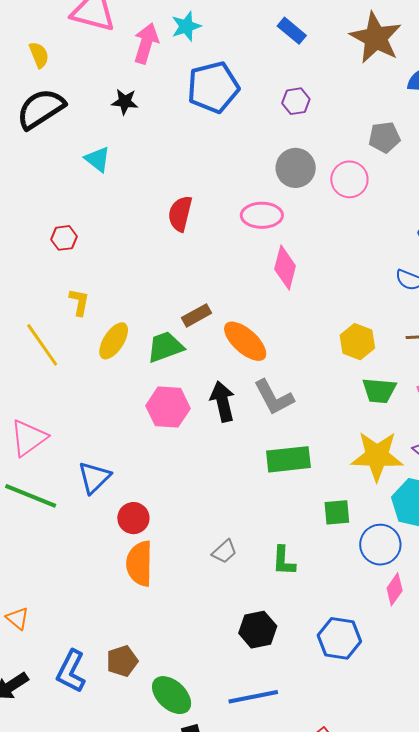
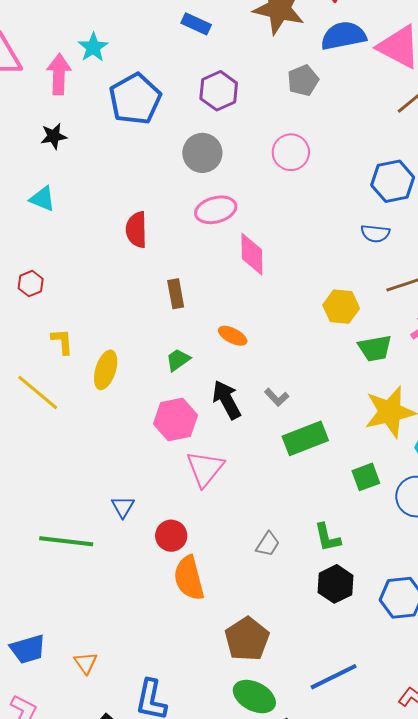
purple hexagon: (296, 101) -> (219, 91), size x1.4
gray pentagon: (384, 137) -> (303, 80), moved
gray circle: (296, 168) -> (202, 153), moved
brown rectangle: (197, 315) -> (176, 294), moved, turned -56
orange ellipse: (245, 341) -> (233, 336), size x0.6
green trapezoid: (165, 347) -> (178, 360), moved, size x0.7
gray L-shape: (274, 397) -> (277, 397), moved, size x0.6
pink triangle: (29, 438) -> (205, 469), moved
blue triangle: (94, 478) -> (123, 507), size x0.7
orange triangle: (18, 618) -> (86, 663), turned 30
black hexagon: (258, 630) -> (335, 584), moved
brown pentagon: (122, 661) -> (247, 639), moved, size x1.4

